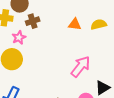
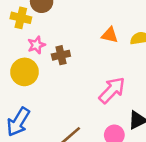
brown cross: (33, 21) -> (61, 55), moved

